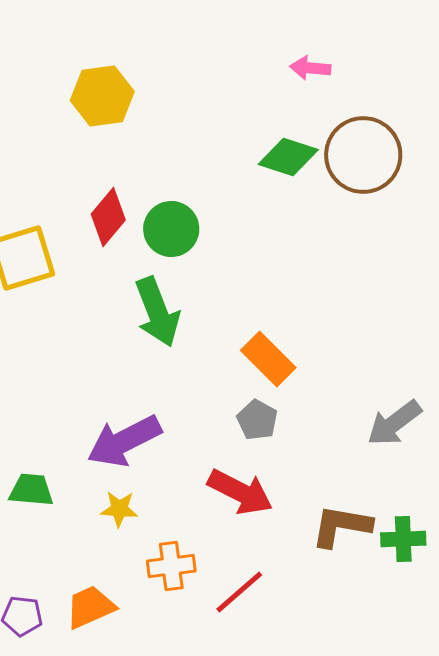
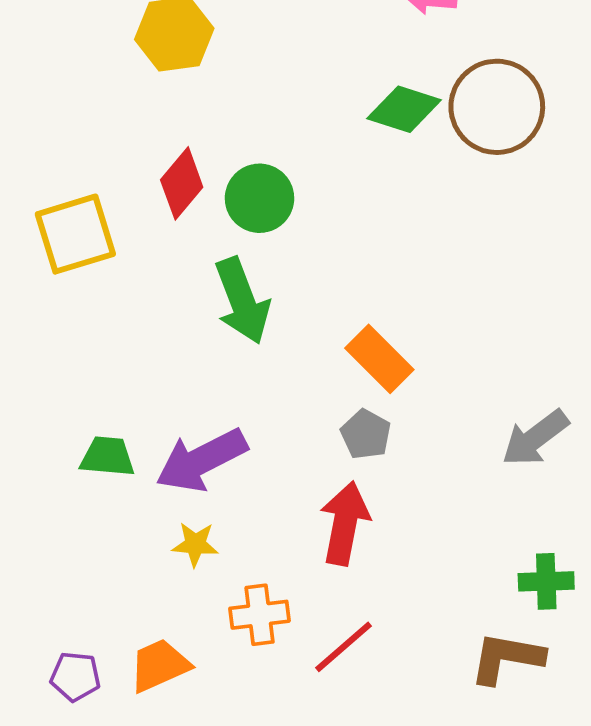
green trapezoid: (31, 490) -> (108, 457), moved
red arrow: (240, 492) -> (345, 523), turned -106
brown L-shape: (341, 526) -> (507, 658), moved

